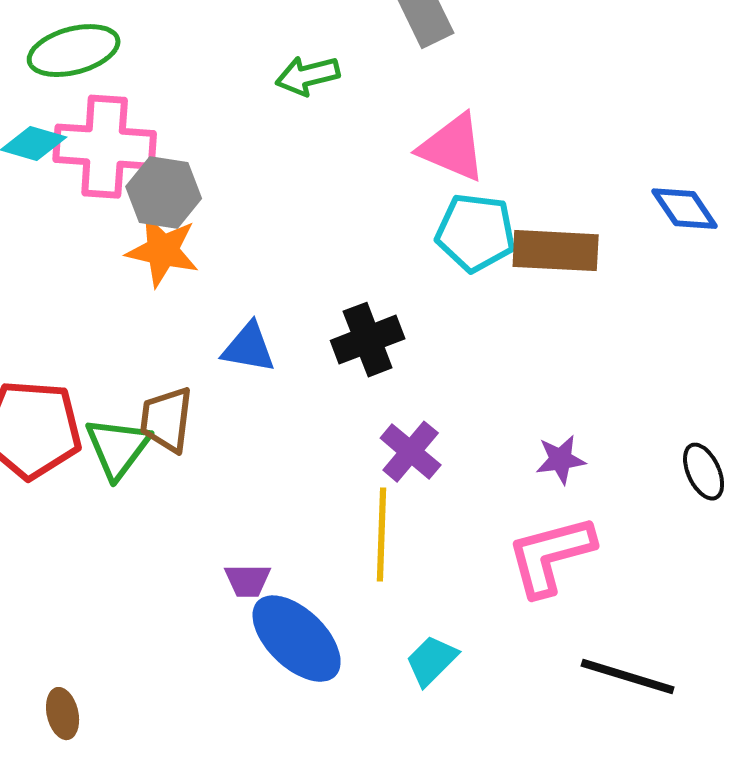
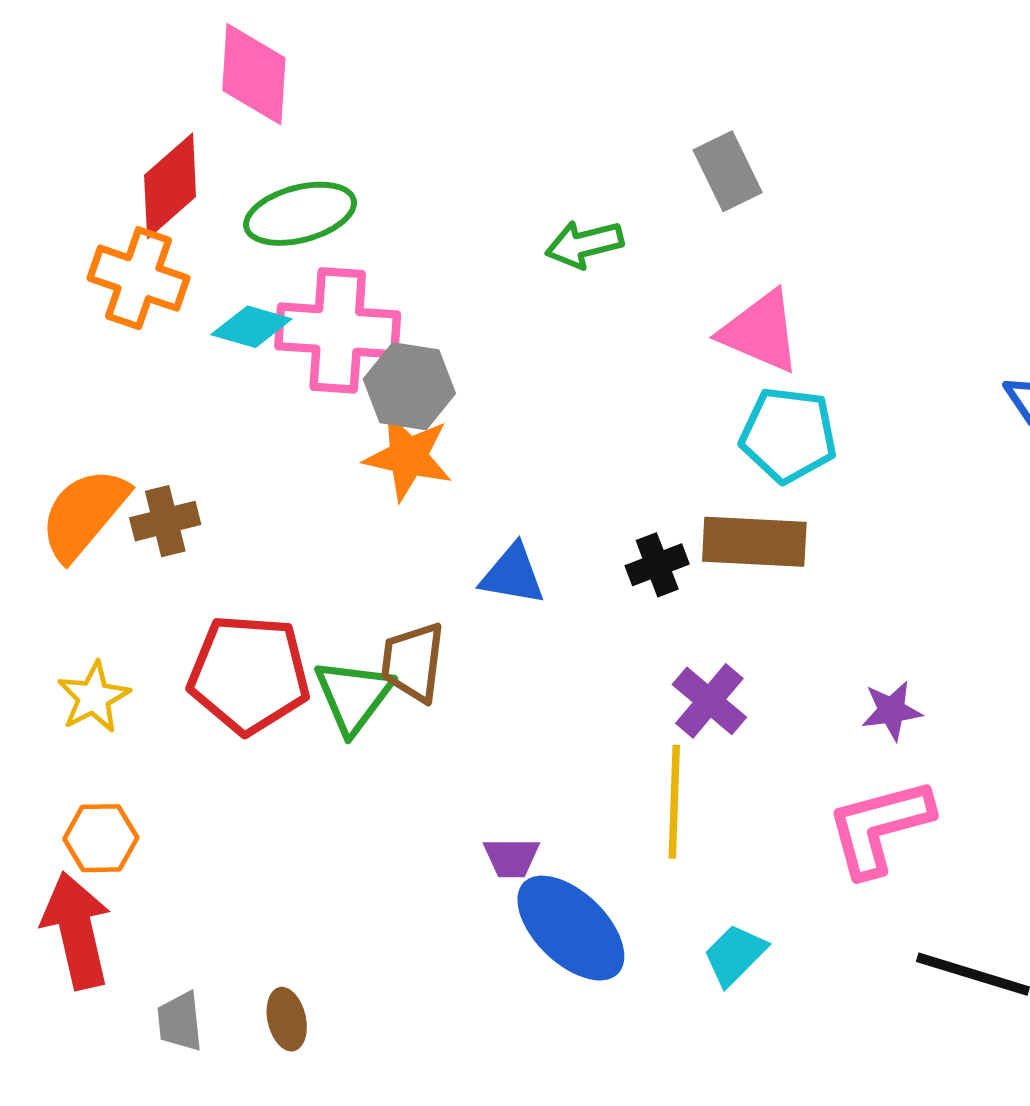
brown rectangle: (556, 251) -> (754, 542), moved
black cross: (368, 340) -> (657, 565), size x0.7

